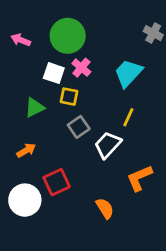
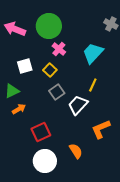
pink arrow: (21, 40) -> (15, 29), size x1.5
white square: (54, 73) -> (25, 66), moved, turned -35
yellow square: (69, 97) -> (50, 70), turned 32
green triangle: (35, 108) -> (12, 91), moved
white circle: (25, 200) -> (45, 161), moved

